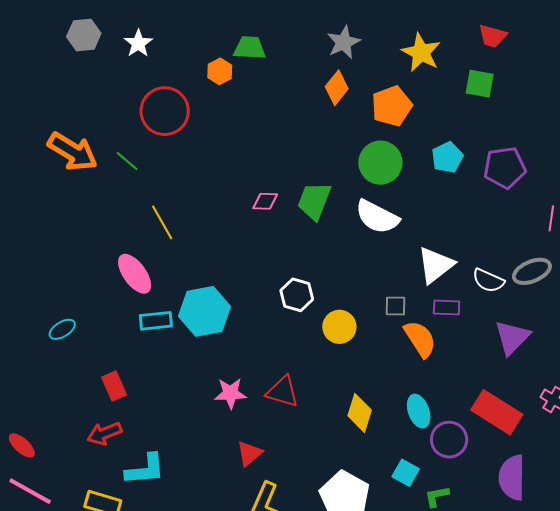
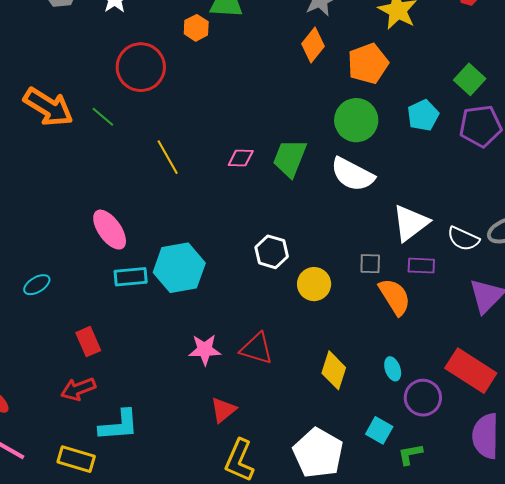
green square: (480, 84) -> (470, 79), moved, turned 32
yellow line: (162, 222) -> (168, 157), moved
cyan ellipse: (419, 411) -> (393, 369), size x0.7

